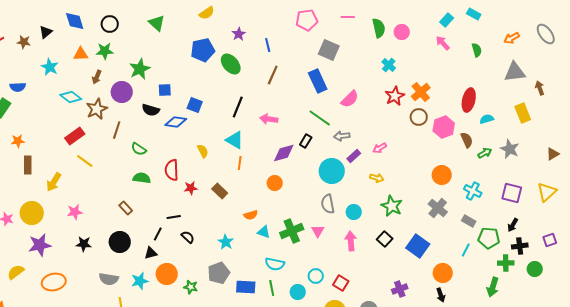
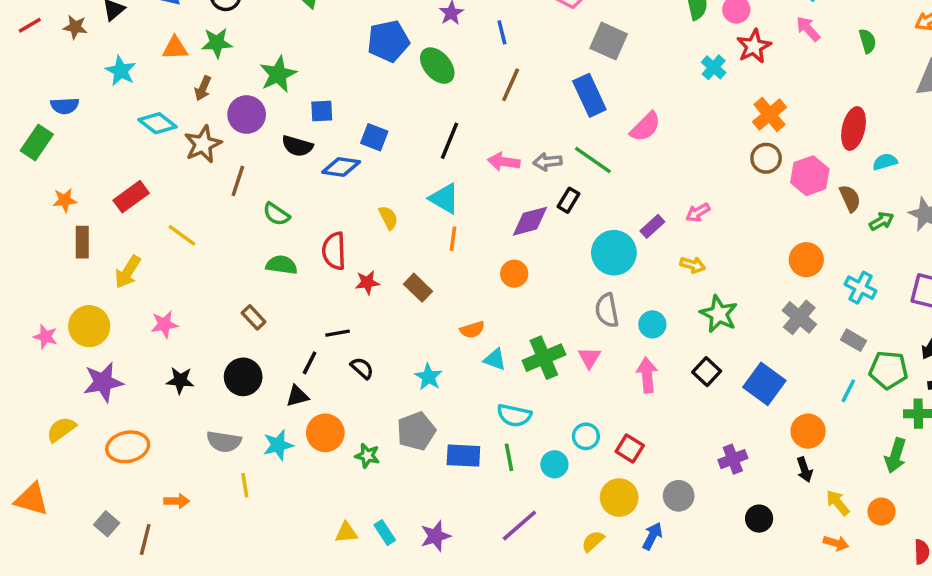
red star: (395, 96) -> (754, 46), moved
red rectangle: (75, 136) -> (131, 197), moved
gray arrow: (342, 136) -> (547, 162), moved

